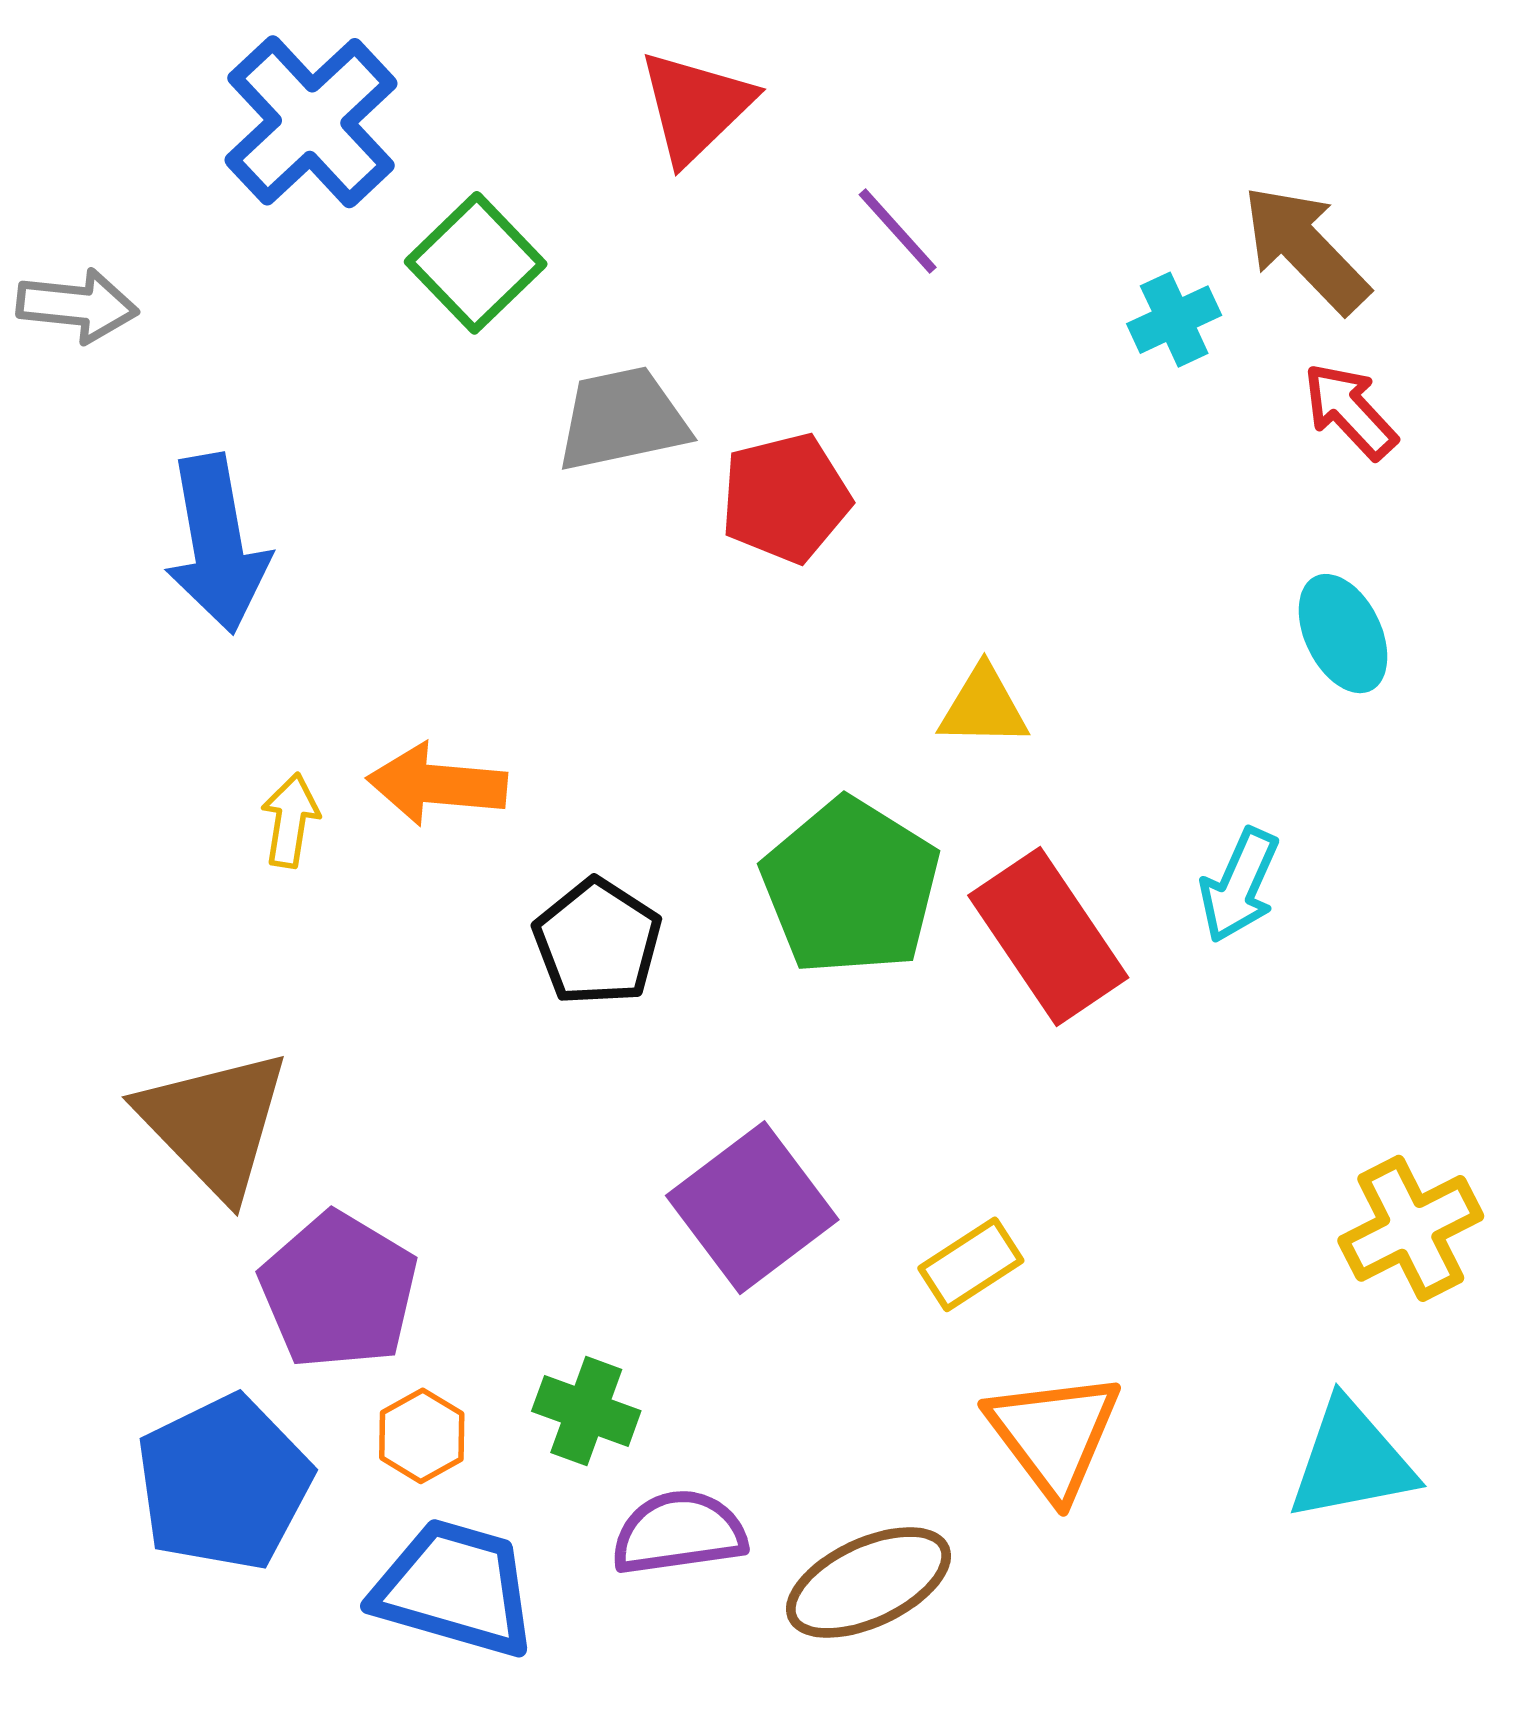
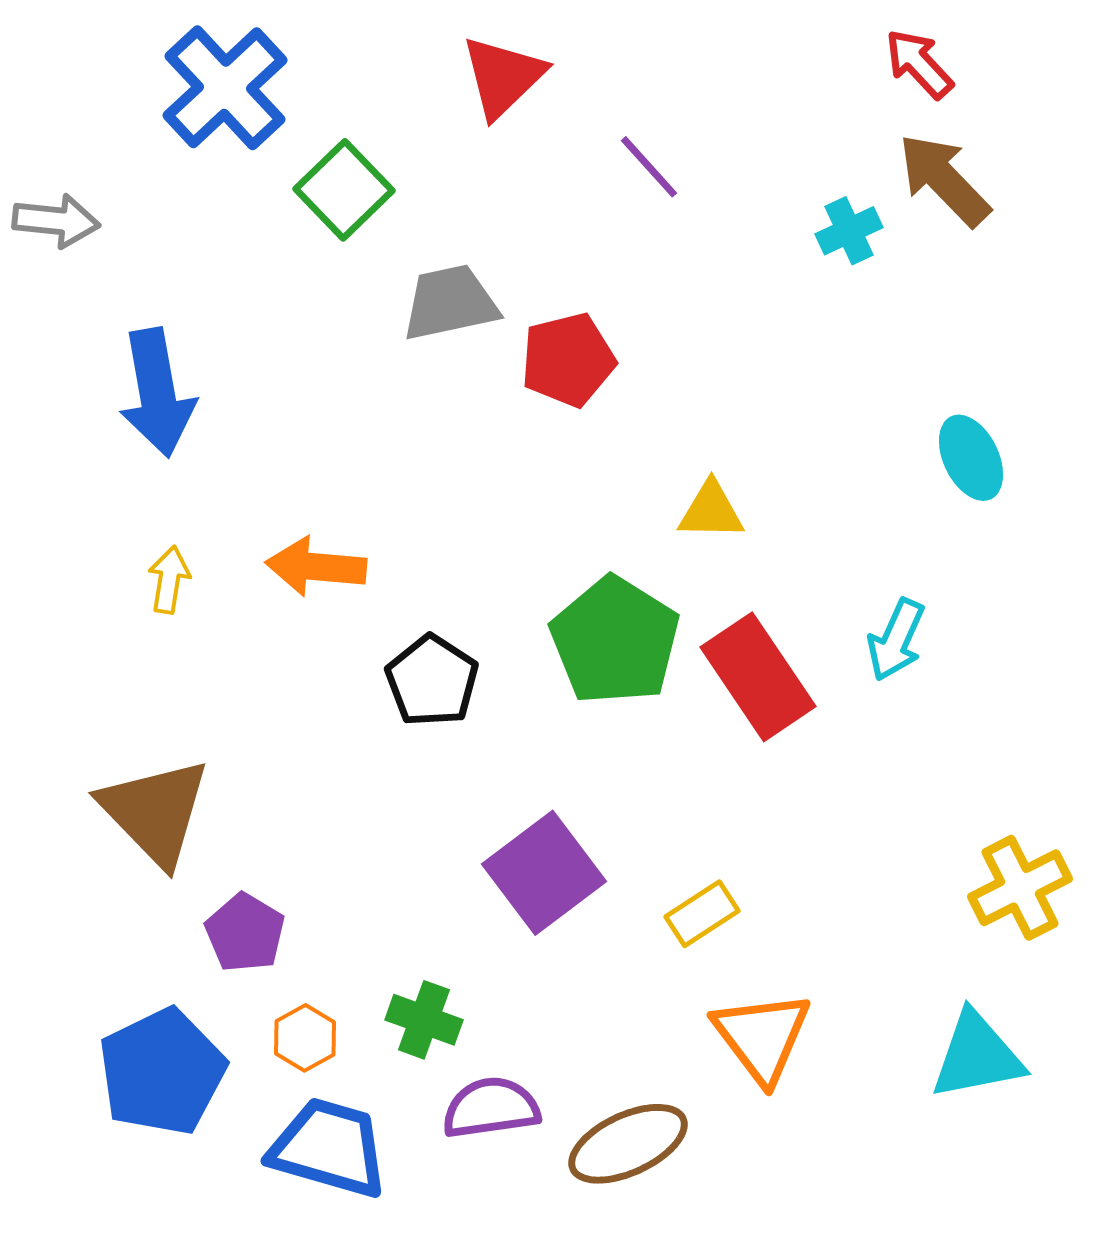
red arrow: (1350, 411) -> (919, 64), moved
yellow arrow: (290, 820) -> (169, 580), moved
purple pentagon: (339, 1291) -> (245, 933), size x0.7

